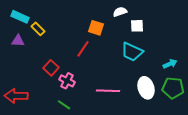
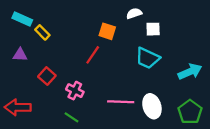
purple triangle: (18, 41) -> (20, 55), moved
cyan arrow: (170, 64) -> (190, 72), size x1.5
red square: (51, 68) -> (47, 76), moved
white ellipse: (146, 88) -> (152, 106), moved
green pentagon: (173, 88) -> (190, 112), moved, turned 30

